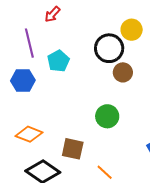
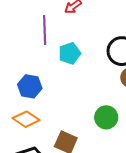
blue hexagon: (23, 80) -> (30, 86), moved

